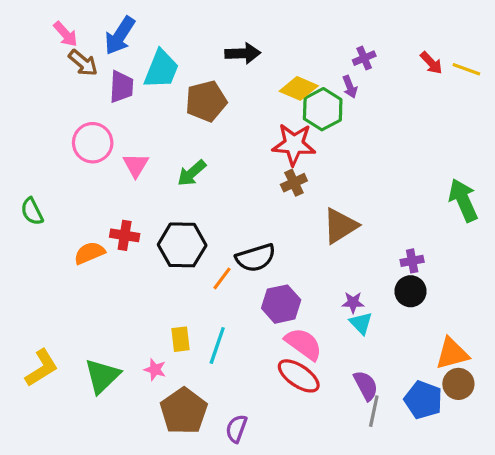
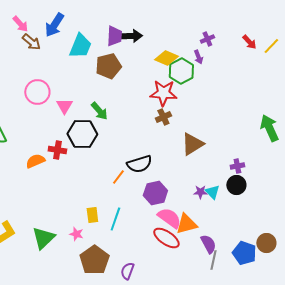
yellow line: (466, 69) -> (271, 46), turned -66
purple trapezoid: (121, 87) -> (114, 36), moved
green arrow: (192, 173) -> (99, 111), turned -90
black hexagon: (182, 245) -> (82, 134), moved
cyan triangle: (361, 323) -> (212, 192), moved
orange triangle: (452, 354) -> (186, 224), moved

